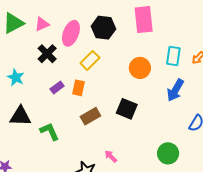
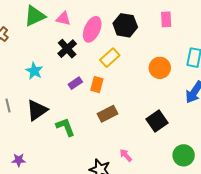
pink rectangle: (144, 20) -> (166, 19), size x0.6
pink triangle: (42, 24) -> (63, 19), turned 35
black square: (127, 109) -> (157, 121), moved, turned 30
black triangle: (20, 116) -> (37, 110), turned -40

